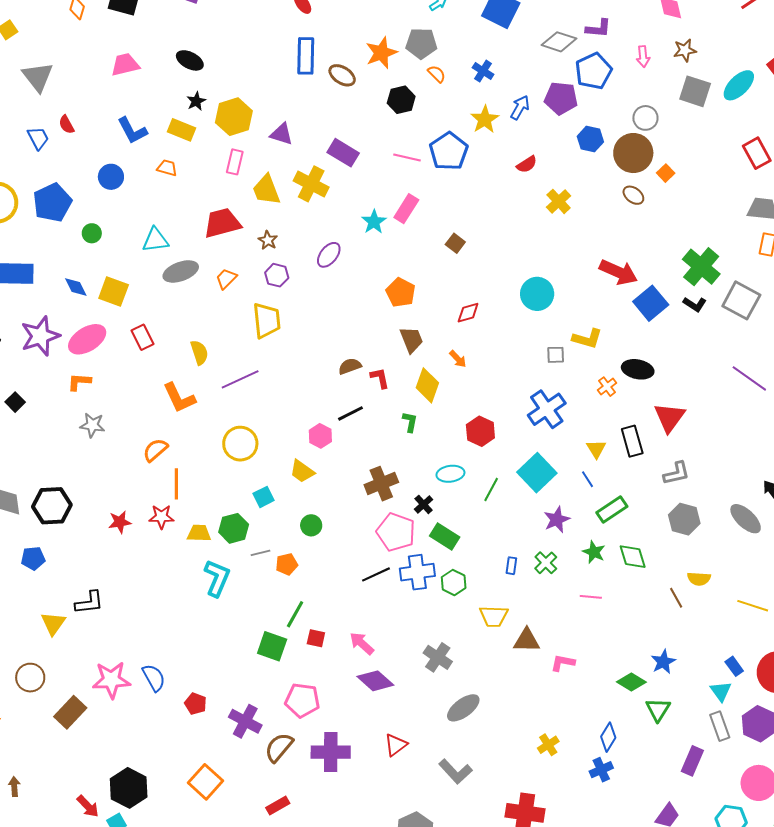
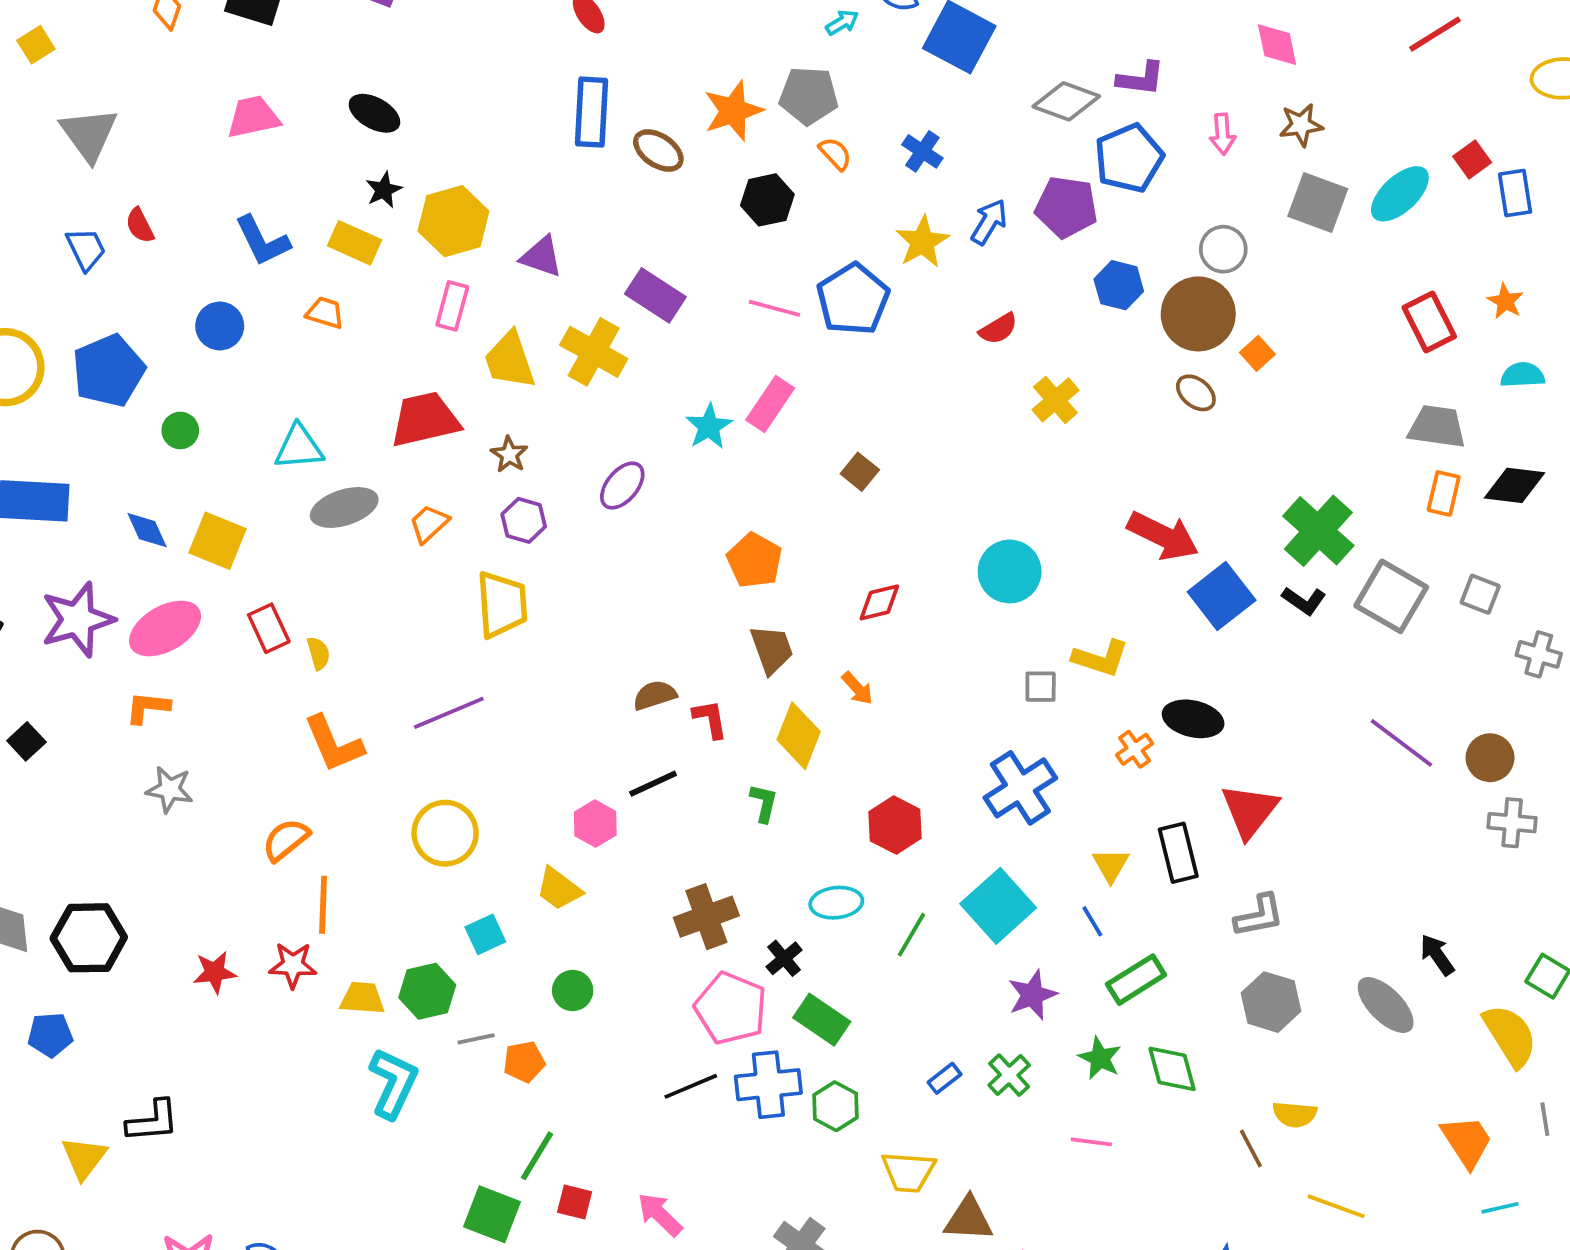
yellow semicircle: (199, 353) -> (318, 653), moved, size x0.7
blue rectangle: (511, 566) -> (945, 1078), turned 42
yellow line: (753, 606) -> (1336, 1206), moved

